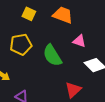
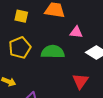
green semicircle: (52, 55) -> (53, 52), turned 135

